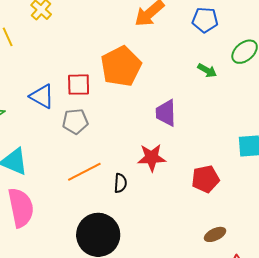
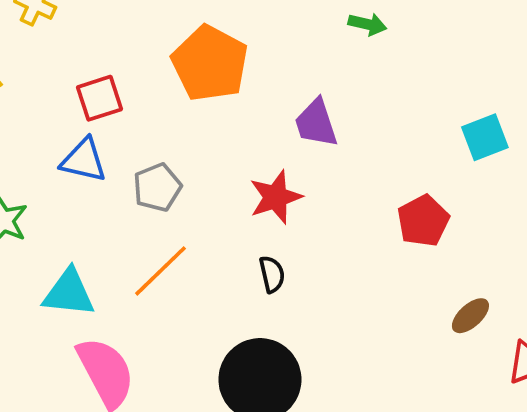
red square: (79, 85) -> (99, 98), moved
red star: (152, 158) -> (276, 197), moved
orange line: (84, 172) -> (161, 271), moved

